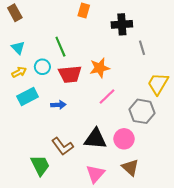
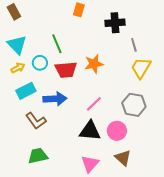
cyan triangle: (18, 48) -> (17, 45), size x1.5
yellow trapezoid: (158, 84) -> (141, 68), moved
pink line: (107, 96) -> (94, 104), moved
blue arrow: (58, 105) -> (55, 99), size x1.6
brown L-shape: (63, 146) -> (36, 121), moved
green trapezoid: (40, 165) -> (38, 156), turned -75

